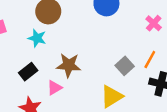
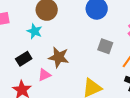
gray square: (125, 66) -> (105, 46), moved, turned -35

